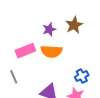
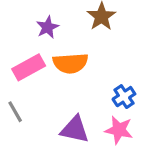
purple star: (49, 29) -> (47, 27), moved

